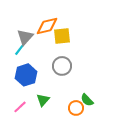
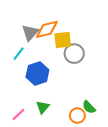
gray triangle: (25, 37) -> (30, 33), moved
gray circle: (62, 66) -> (74, 54), moved
blue hexagon: (26, 75) -> (37, 74), moved

